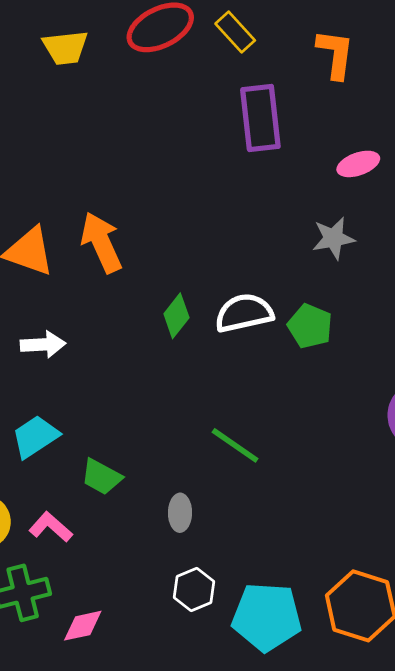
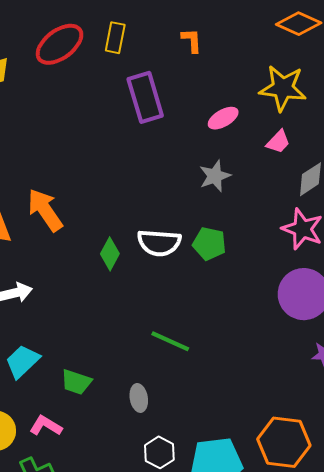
yellow rectangle: (235, 32) -> (115, 38), turned 64
orange L-shape: (335, 54) -> (192, 40), size x0.7
white semicircle: (244, 313) -> (159, 243), turned -153

